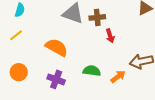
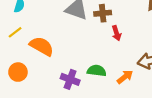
orange semicircle: (57, 47) -> (42, 46), moved
purple cross: (56, 79) -> (70, 79), moved

